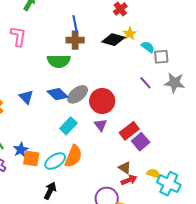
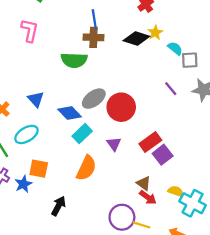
blue diamond: (58, 94) -> (70, 113), moved
purple triangle: (101, 125) -> (114, 144), moved
blue star: (21, 150) -> (23, 184), moved
cyan ellipse: (55, 161) -> (26, 134), moved
red arrow: (129, 180) -> (148, 197), turned 56

